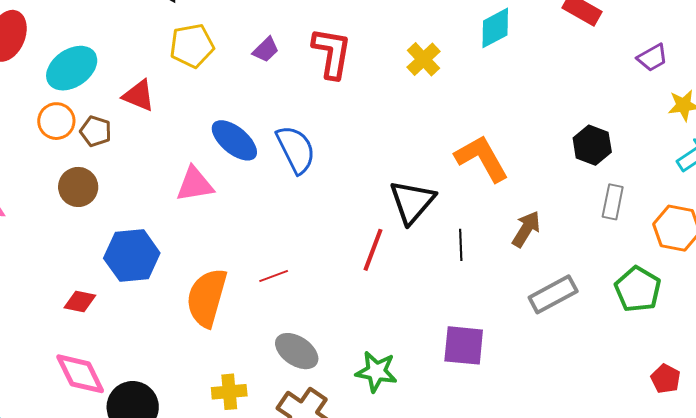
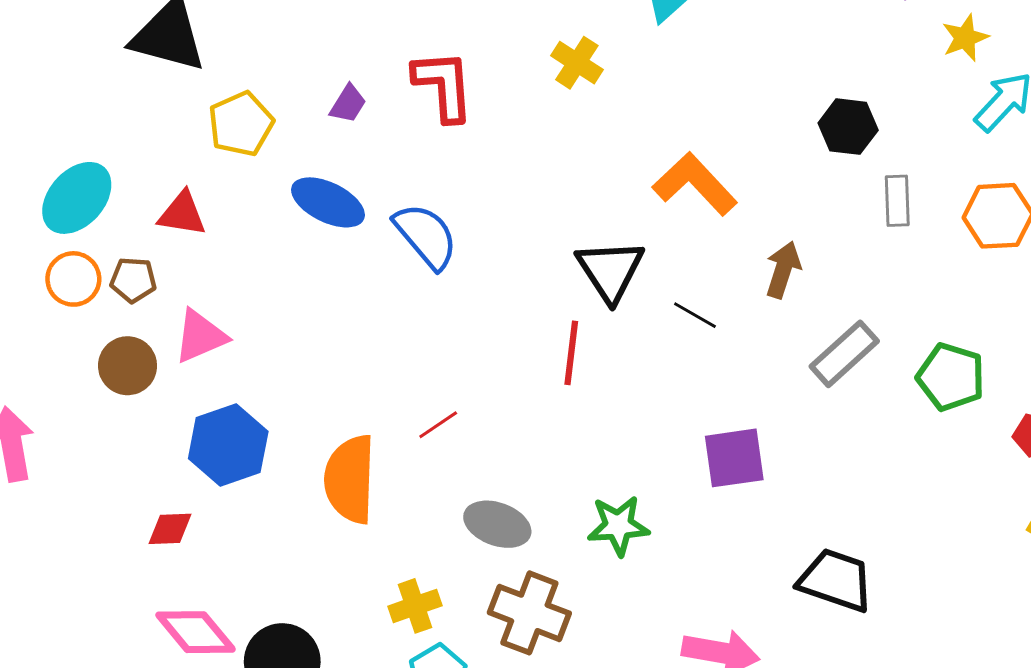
blue ellipse: (234, 140) -> (328, 202), moved
pink triangle: (195, 184) -> (200, 336), moved
black line: (461, 245) -> (695, 315), turned -44
green pentagon: (638, 289) -> (951, 377), moved

